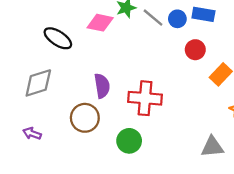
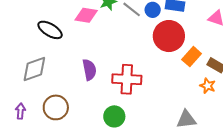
red circle: (195, 50) -> (169, 36), size x1.8
brown circle: (85, 118) -> (56, 107), moved
purple arrow: (32, 134) -> (20, 111), moved, turned 77

